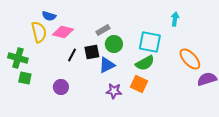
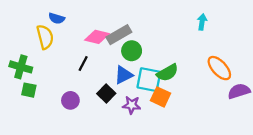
gray rectangle: (103, 30) -> (119, 35), size x1.5
pink diamond: (63, 32) -> (97, 37), moved
cyan square: (150, 42) -> (149, 80), moved
black square: (92, 52) -> (106, 93), moved, turned -35

